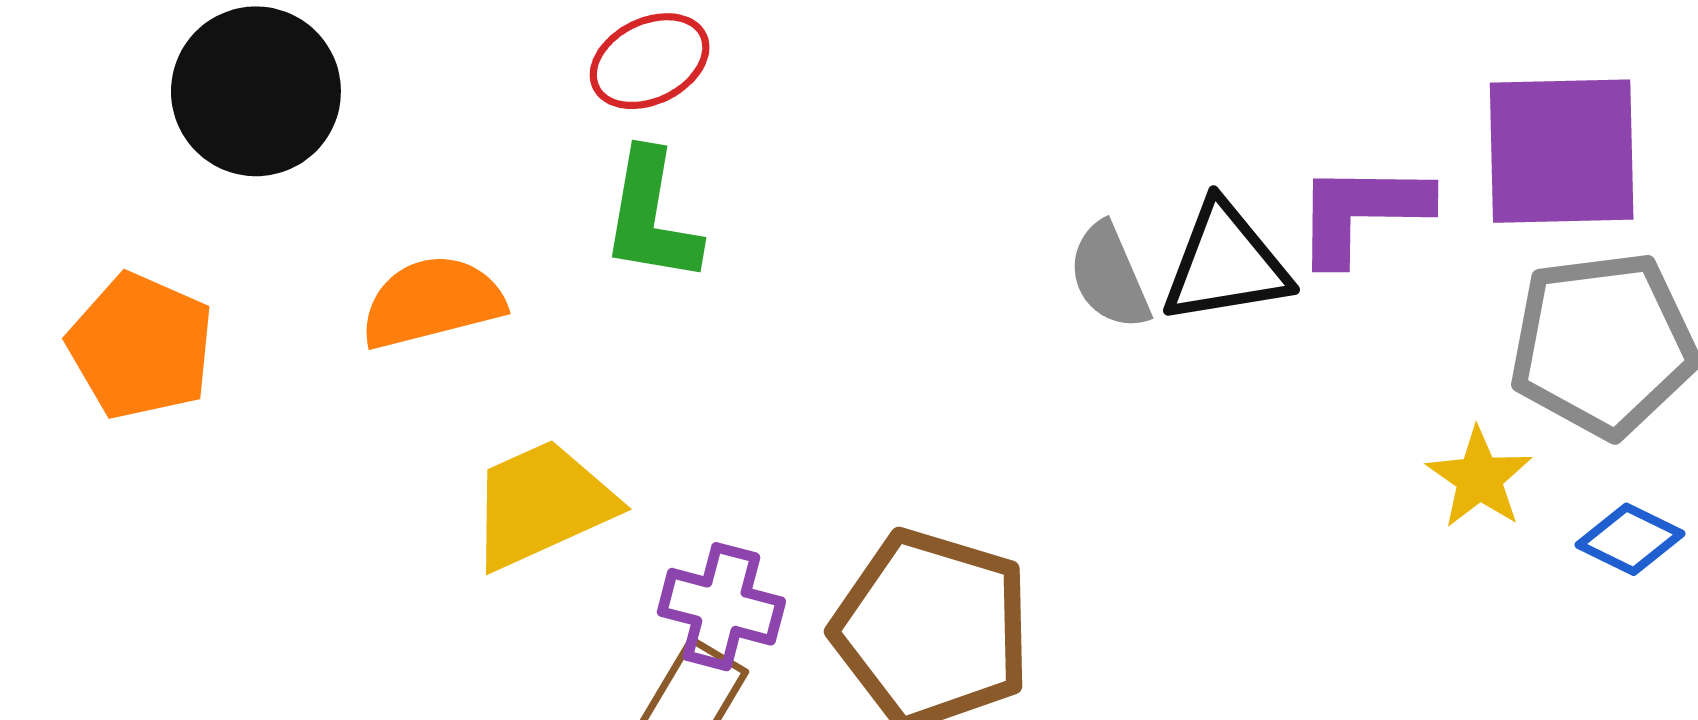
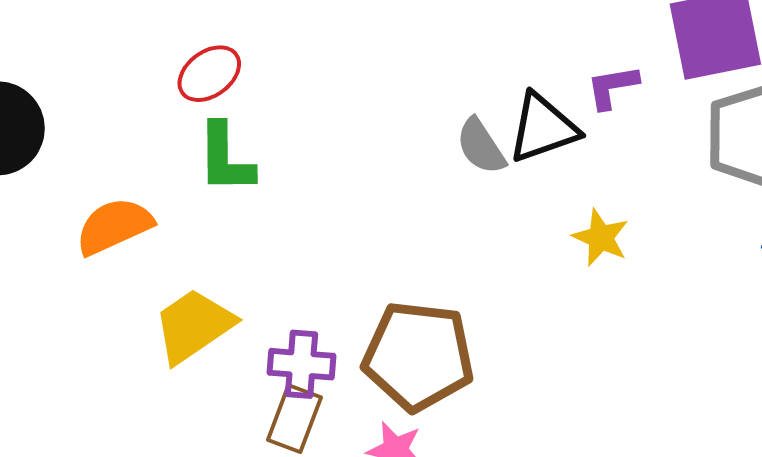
purple L-shape: (1362, 212) -> (612, 87), size x0.7
yellow star: (1479, 478) -> (601, 238), moved

